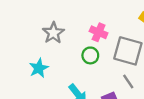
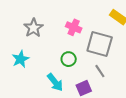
green circle: (90, 55) -> (69, 59), moved

